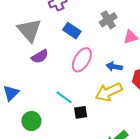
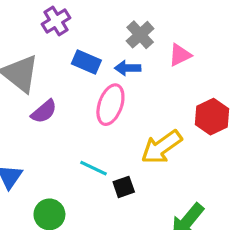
blue arrow: (114, 67) -> (128, 68), moved

